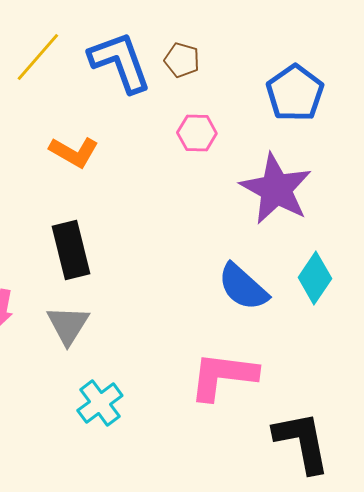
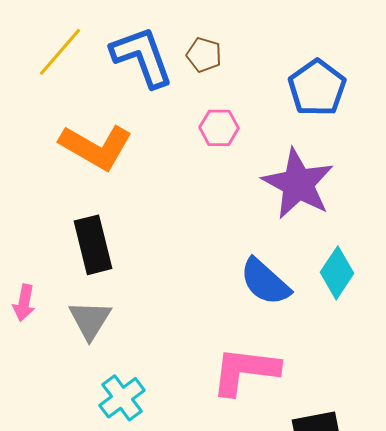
orange L-shape: (74, 152) -> (96, 147), size x1.5

